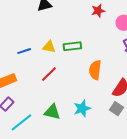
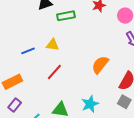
green rectangle: (72, 46) -> (66, 16), moved
orange semicircle: (95, 70) -> (100, 65), turned 36

